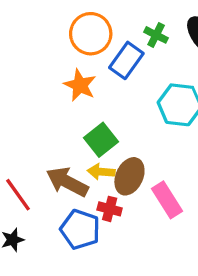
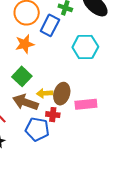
orange star: (80, 85) -> (25, 44), turned -30
green square: (101, 140) -> (22, 76), moved
pink rectangle: (167, 200) -> (86, 104), turned -55

